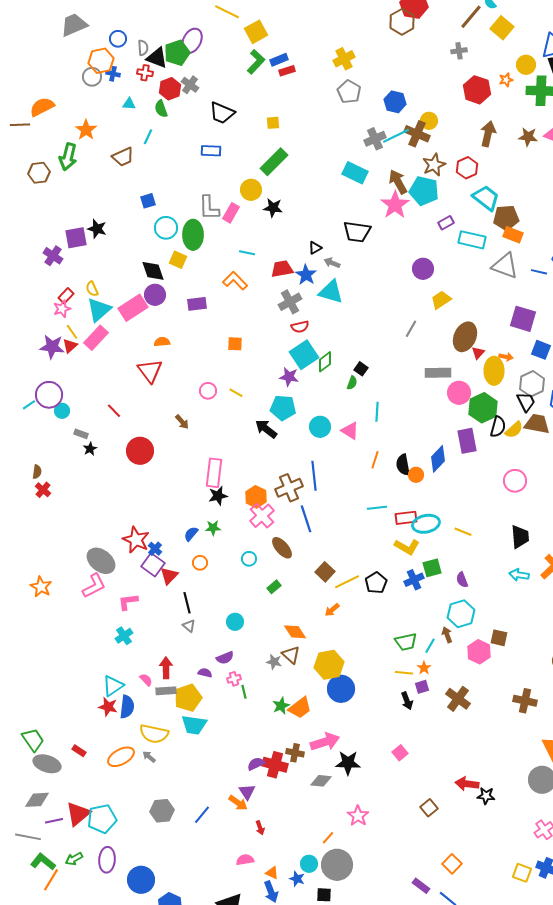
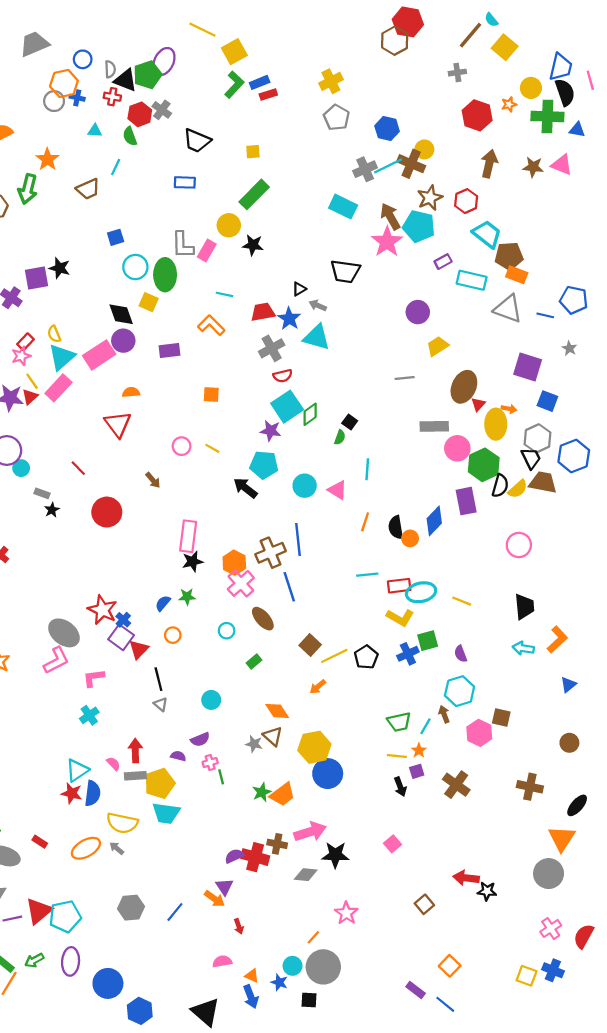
gray line: (411, 329) -> (405, 378), turned 54

